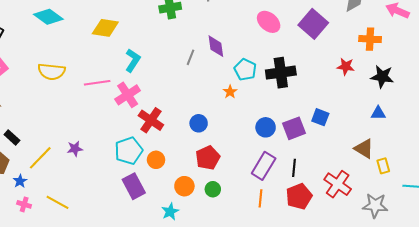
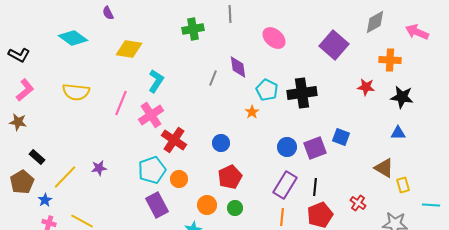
pink ellipse: (269, 22) -> (274, 38), moved
pink line: (97, 83) -> (121, 103), turned -60
red cross: (338, 184) -> (358, 203), size x0.6

